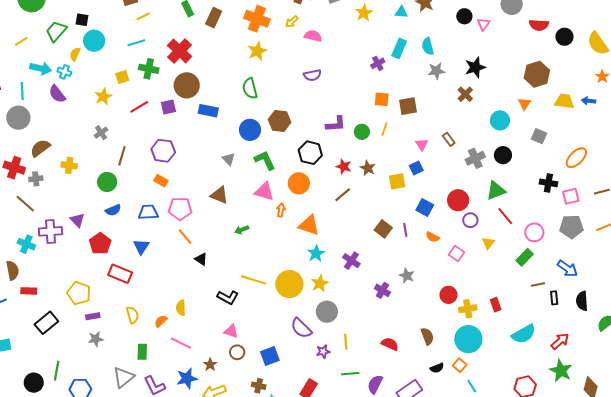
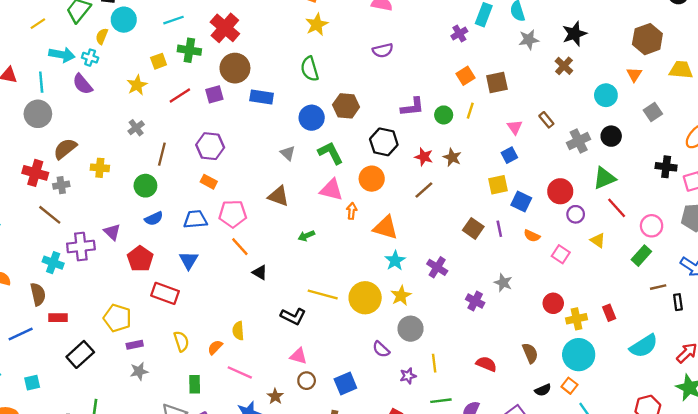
orange square: (382, 99) -> (466, 76), turned -35
gray square: (539, 136) -> (653, 112), turned 35
yellow square: (397, 181) -> (498, 185), moved
yellow triangle: (488, 243) -> (598, 240), turned -32
purple semicircle: (301, 328) -> (381, 349), size x0.7

